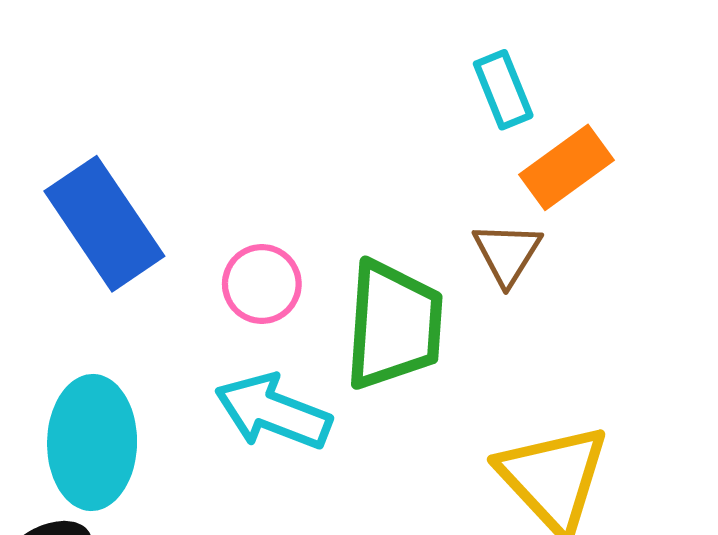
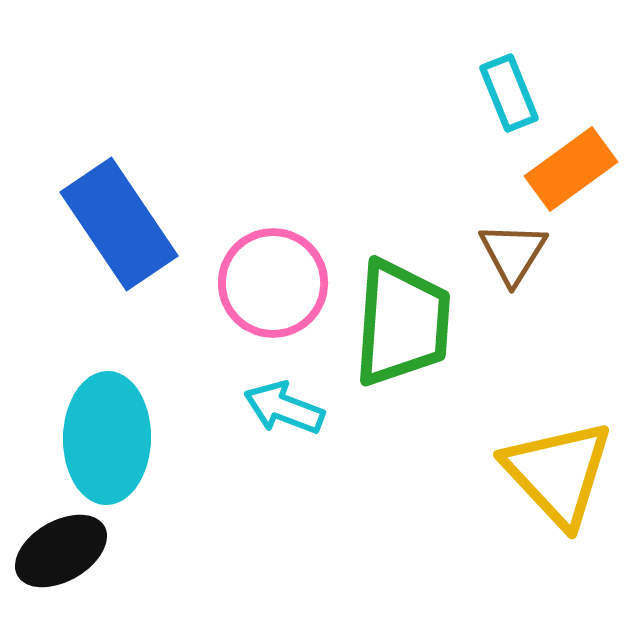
pink circle: (262, 284) -> (273, 283), size x1.4
cyan arrow: (273, 412) -> (284, 408), size x0.7

